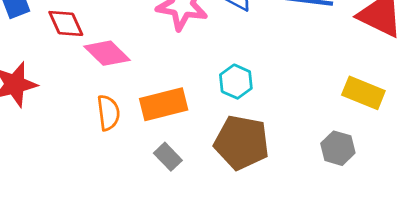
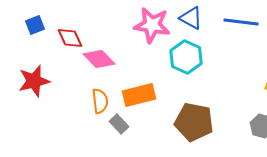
cyan hexagon: (236, 82) -> (186, 57), moved, size x1.4
gray rectangle: (168, 157) -> (119, 124), moved

